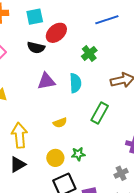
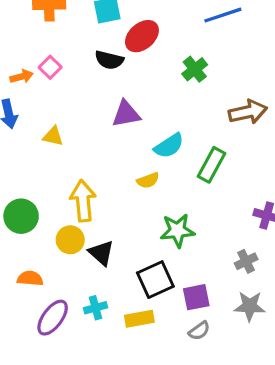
cyan semicircle: (75, 83) -> (169, 146), moved, turned 60
green star: (78, 154) -> (177, 230), size x1.5
yellow circle: (55, 158) -> (70, 240), moved
black triangle: (18, 164) -> (101, 253), moved, turned -48

